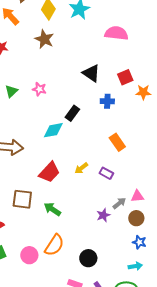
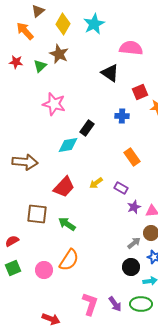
black triangle: (91, 73) -> (110, 73), moved
pink star: (39, 89) -> (54, 104), size x1.6
green triangle: (11, 91) -> (40, 66), moved
gray arrow: (119, 203) -> (134, 243), moved
purple star: (103, 215) -> (134, 207), moved
black circle: (88, 258) -> (131, 267), moved

